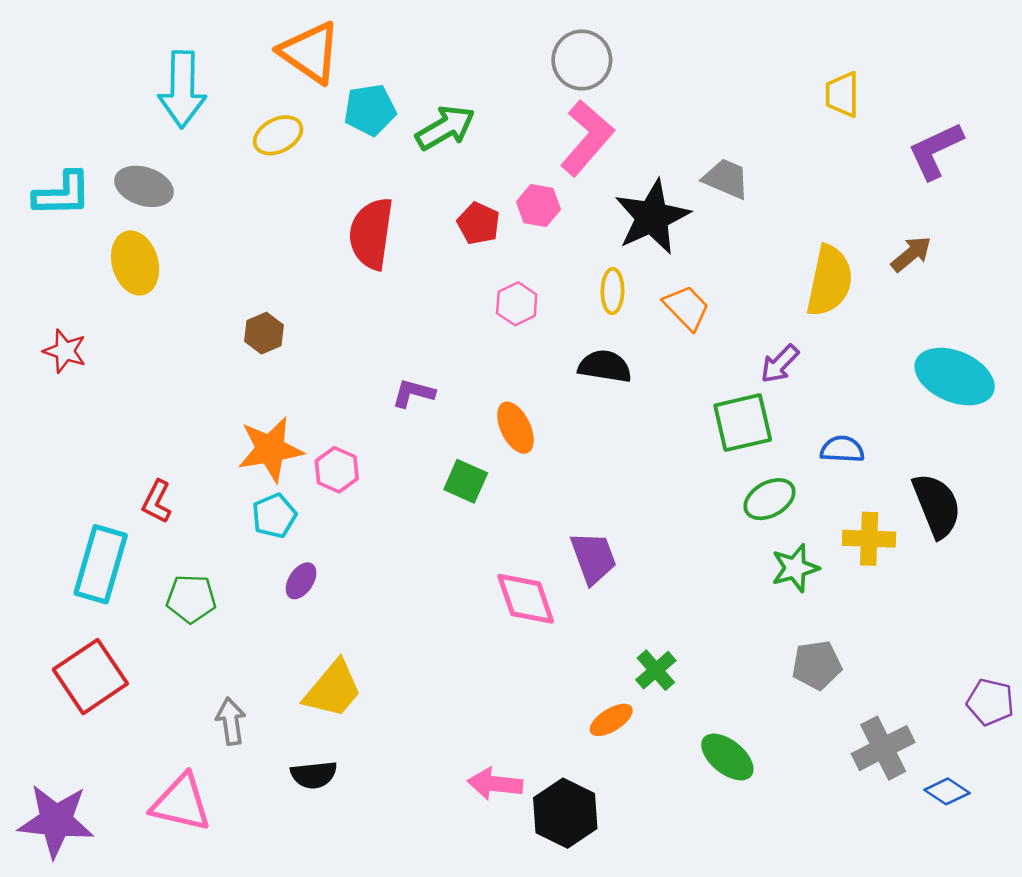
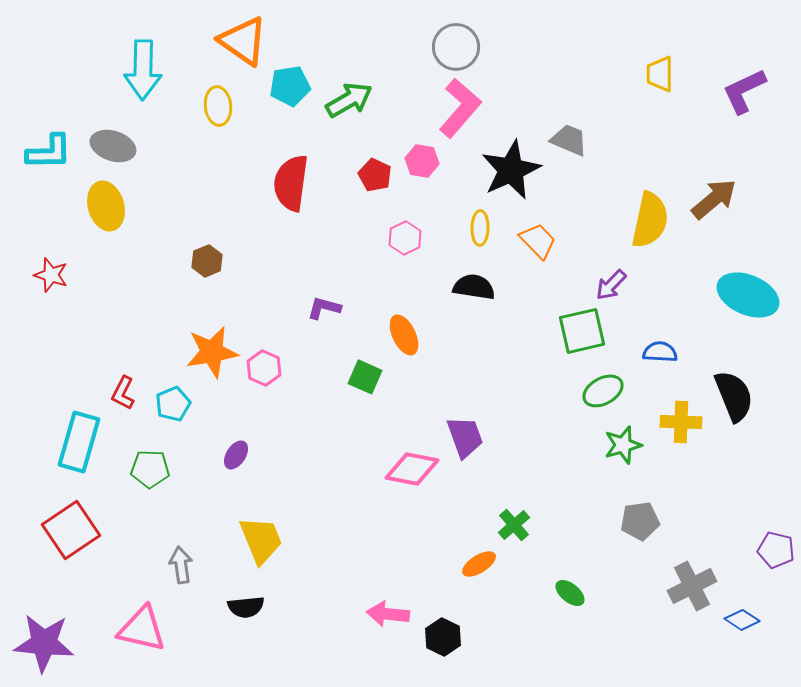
yellow ellipse: (278, 135) -> (218, 106), turned -69
purple L-shape: (935, 151) -> (744, 91), moved
brown arrow: (911, 254) -> (714, 199), size x1.4
cyan pentagon: (274, 516) -> (173, 404), moved
pink diamond: (526, 599) -> (412, 469), turned -60
yellow trapezoid: (333, 689) -> (261, 540), turned -62
green ellipse: (727, 757) -> (570, 593), size x0.7
black hexagon: (565, 813) -> (443, 637), size x0.7

